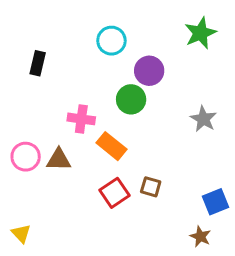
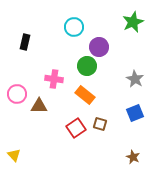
orange rectangle: (111, 146) -> (85, 95), moved
pink circle: (26, 157) -> (17, 94), moved
blue square: (215, 202) -> (135, 113), moved

